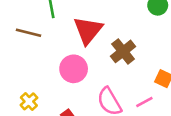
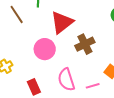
brown line: (28, 33) -> (17, 14), turned 30

